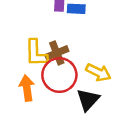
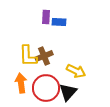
red circle: (59, 75) -> (46, 88), moved

